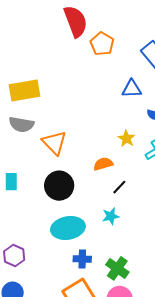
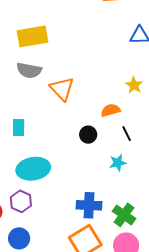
black circle: (59, 186) -> (88, 135), moved, size x0.6
black line: (119, 187) -> (127, 134), turned -70
cyan ellipse: (68, 228) -> (33, 169), moved
blue cross: (82, 259) -> (89, 205), size x1.4

